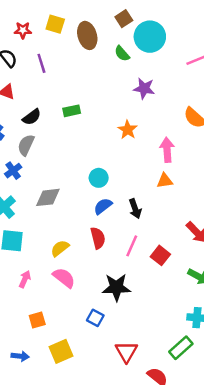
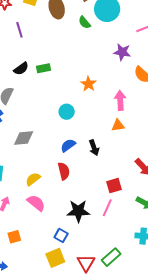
purple star: (144, 88) -> (122, 52), moved
black semicircle: (32, 117) -> (21, 69), moved
cyan circle: (99, 178) -> (67, 112), moved
pink line: (132, 246) -> (107, 208), moved
red square: (160, 255) -> (114, 186), turned 35
green rectangle: (181, 348) -> (111, 257), moved
yellow square: (61, 351) -> (55, 258), moved

